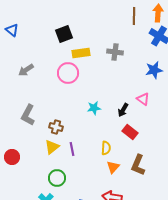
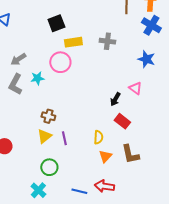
blue star: (154, 70) -> (146, 59), turned 30
cyan star: (94, 108) -> (37, 78), moved
gray L-shape: (28, 115) -> (15, 84), moved
brown L-shape: (138, 165) -> (130, 154), turned -35

